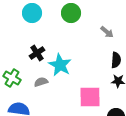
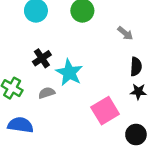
pink square: (90, 97) -> (105, 111), turned -30

